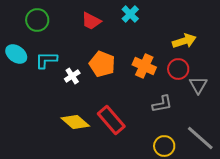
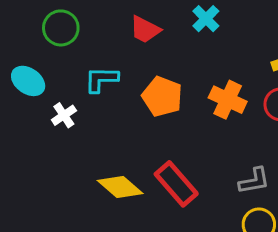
cyan L-shape: (46, 60) -> (101, 79), moved
white cross: (72, 76) -> (64, 115), moved
gray L-shape: (162, 104) -> (254, 181), moved

